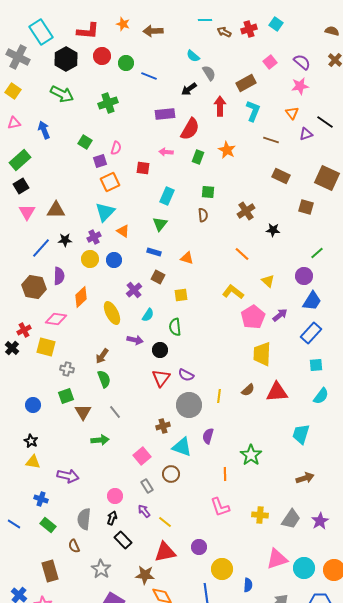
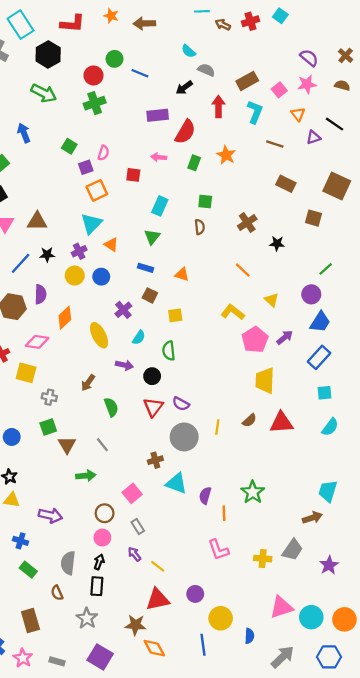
brown semicircle: (332, 31) -> (342, 85), moved
red circle: (102, 56) -> (94, 75), moved
pink square: (270, 62) -> (279, 90), moved
gray semicircle: (209, 73) -> (206, 70), turned -35
green semicircle: (104, 379) -> (111, 407), moved
cyan trapezoid: (301, 434) -> (328, 491), moved
purple semicircle: (208, 436) -> (205, 496), moved
brown circle: (171, 474) -> (105, 513), moved
gray trapezoid: (291, 519) -> (292, 550), moved
black rectangle: (123, 540) -> (97, 586), moved, turned 48

